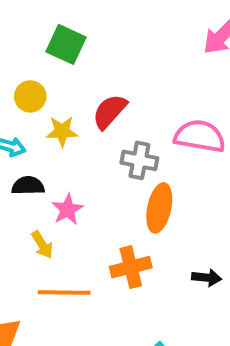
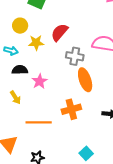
orange ellipse: (159, 208) -> (85, 80), turned -30
yellow arrow: (42, 245) -> (15, 97), moved

